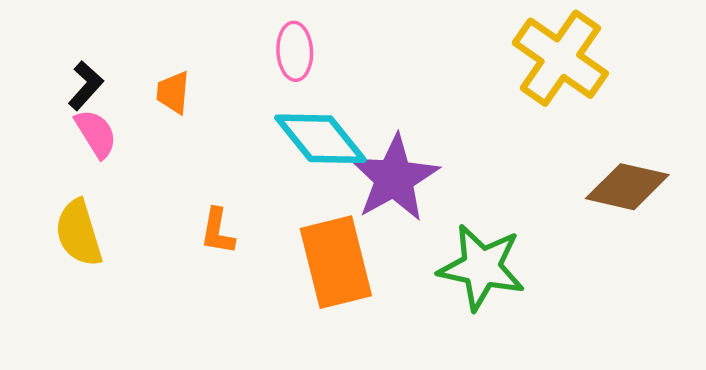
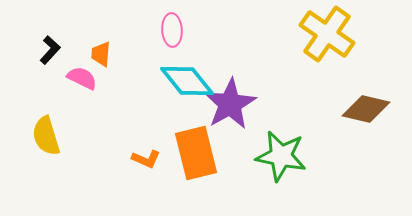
pink semicircle: (96, 134) -> (82, 78), moved, turned -32
orange L-shape: (218, 231) -> (146, 159), moved, turned -76

